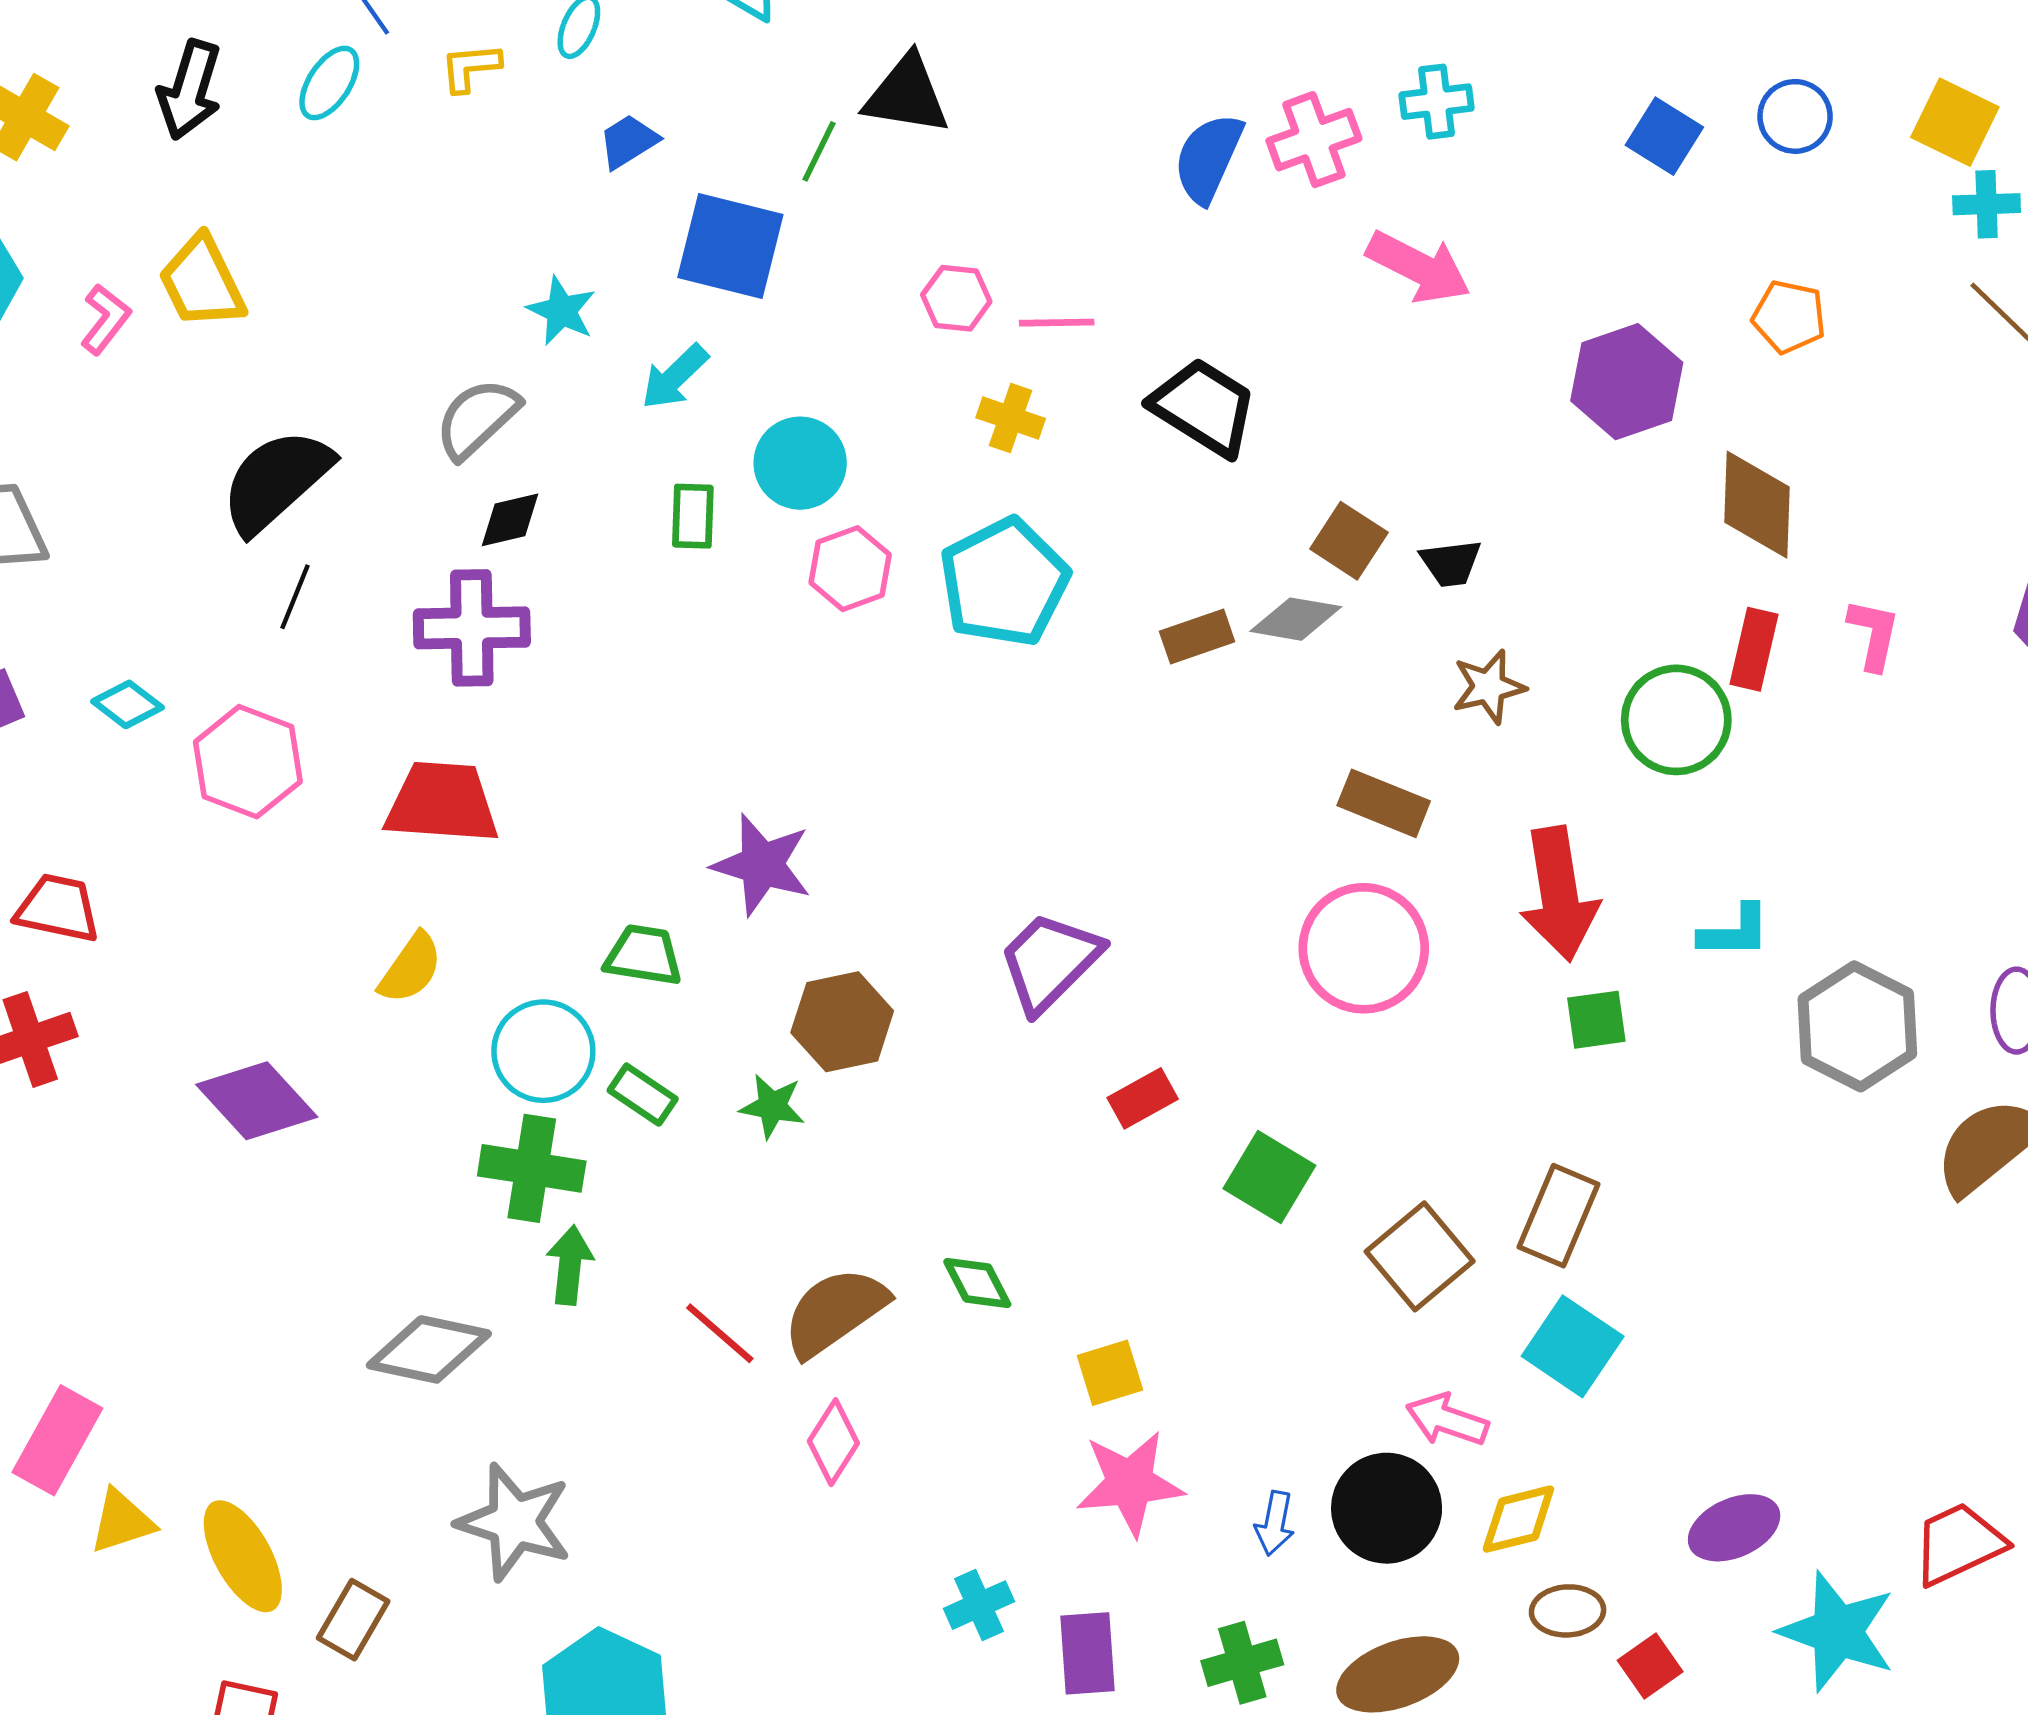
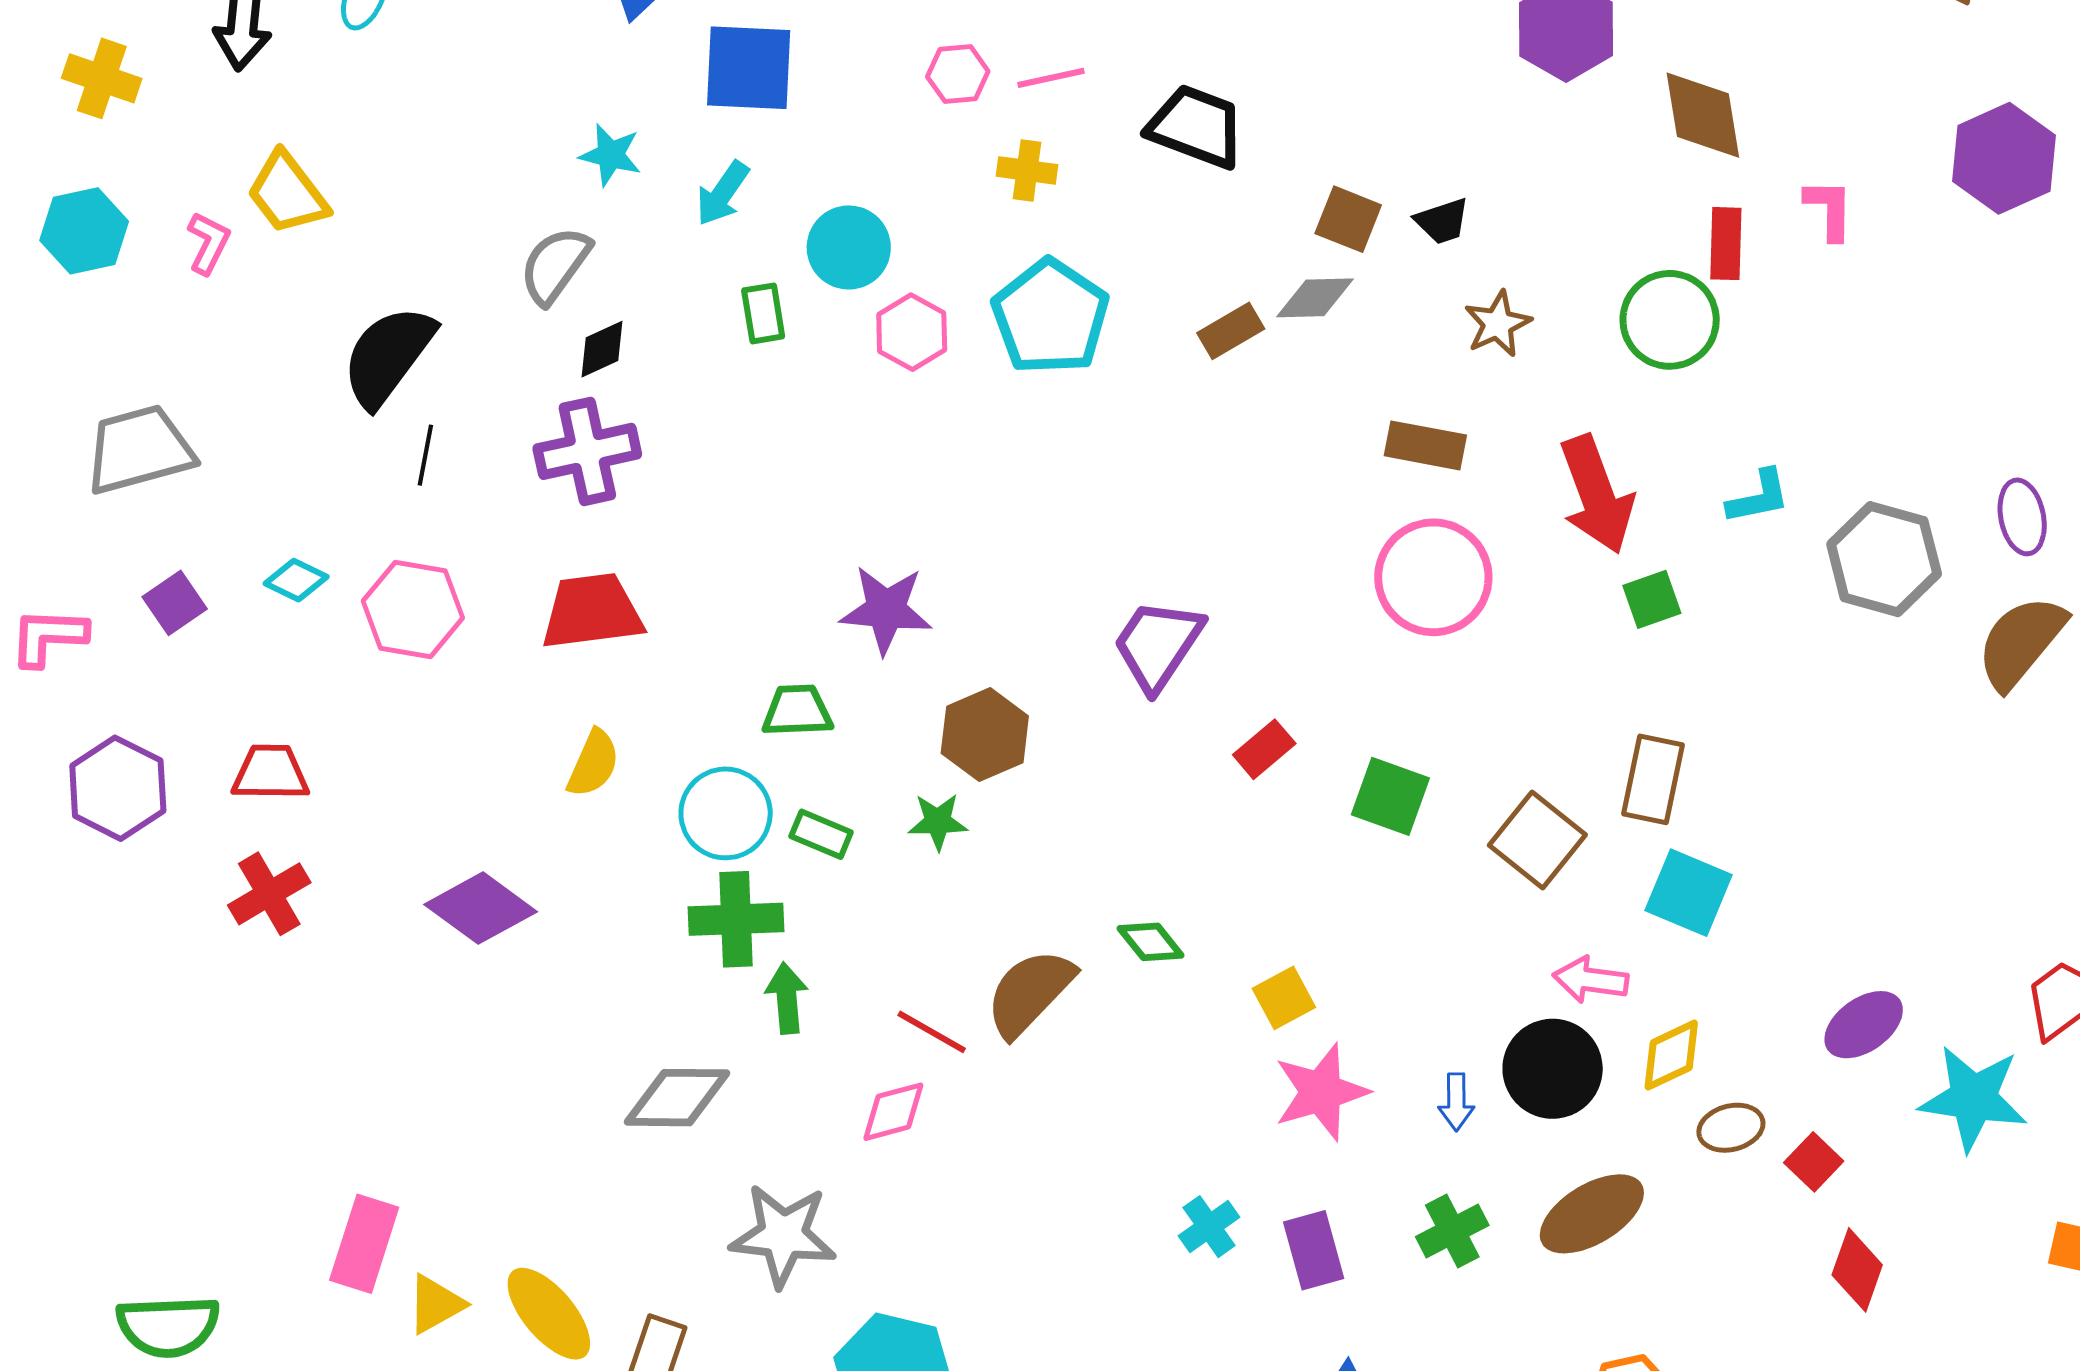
pink diamond: (833, 1442) -> (893, 1112), moved, turned 54

